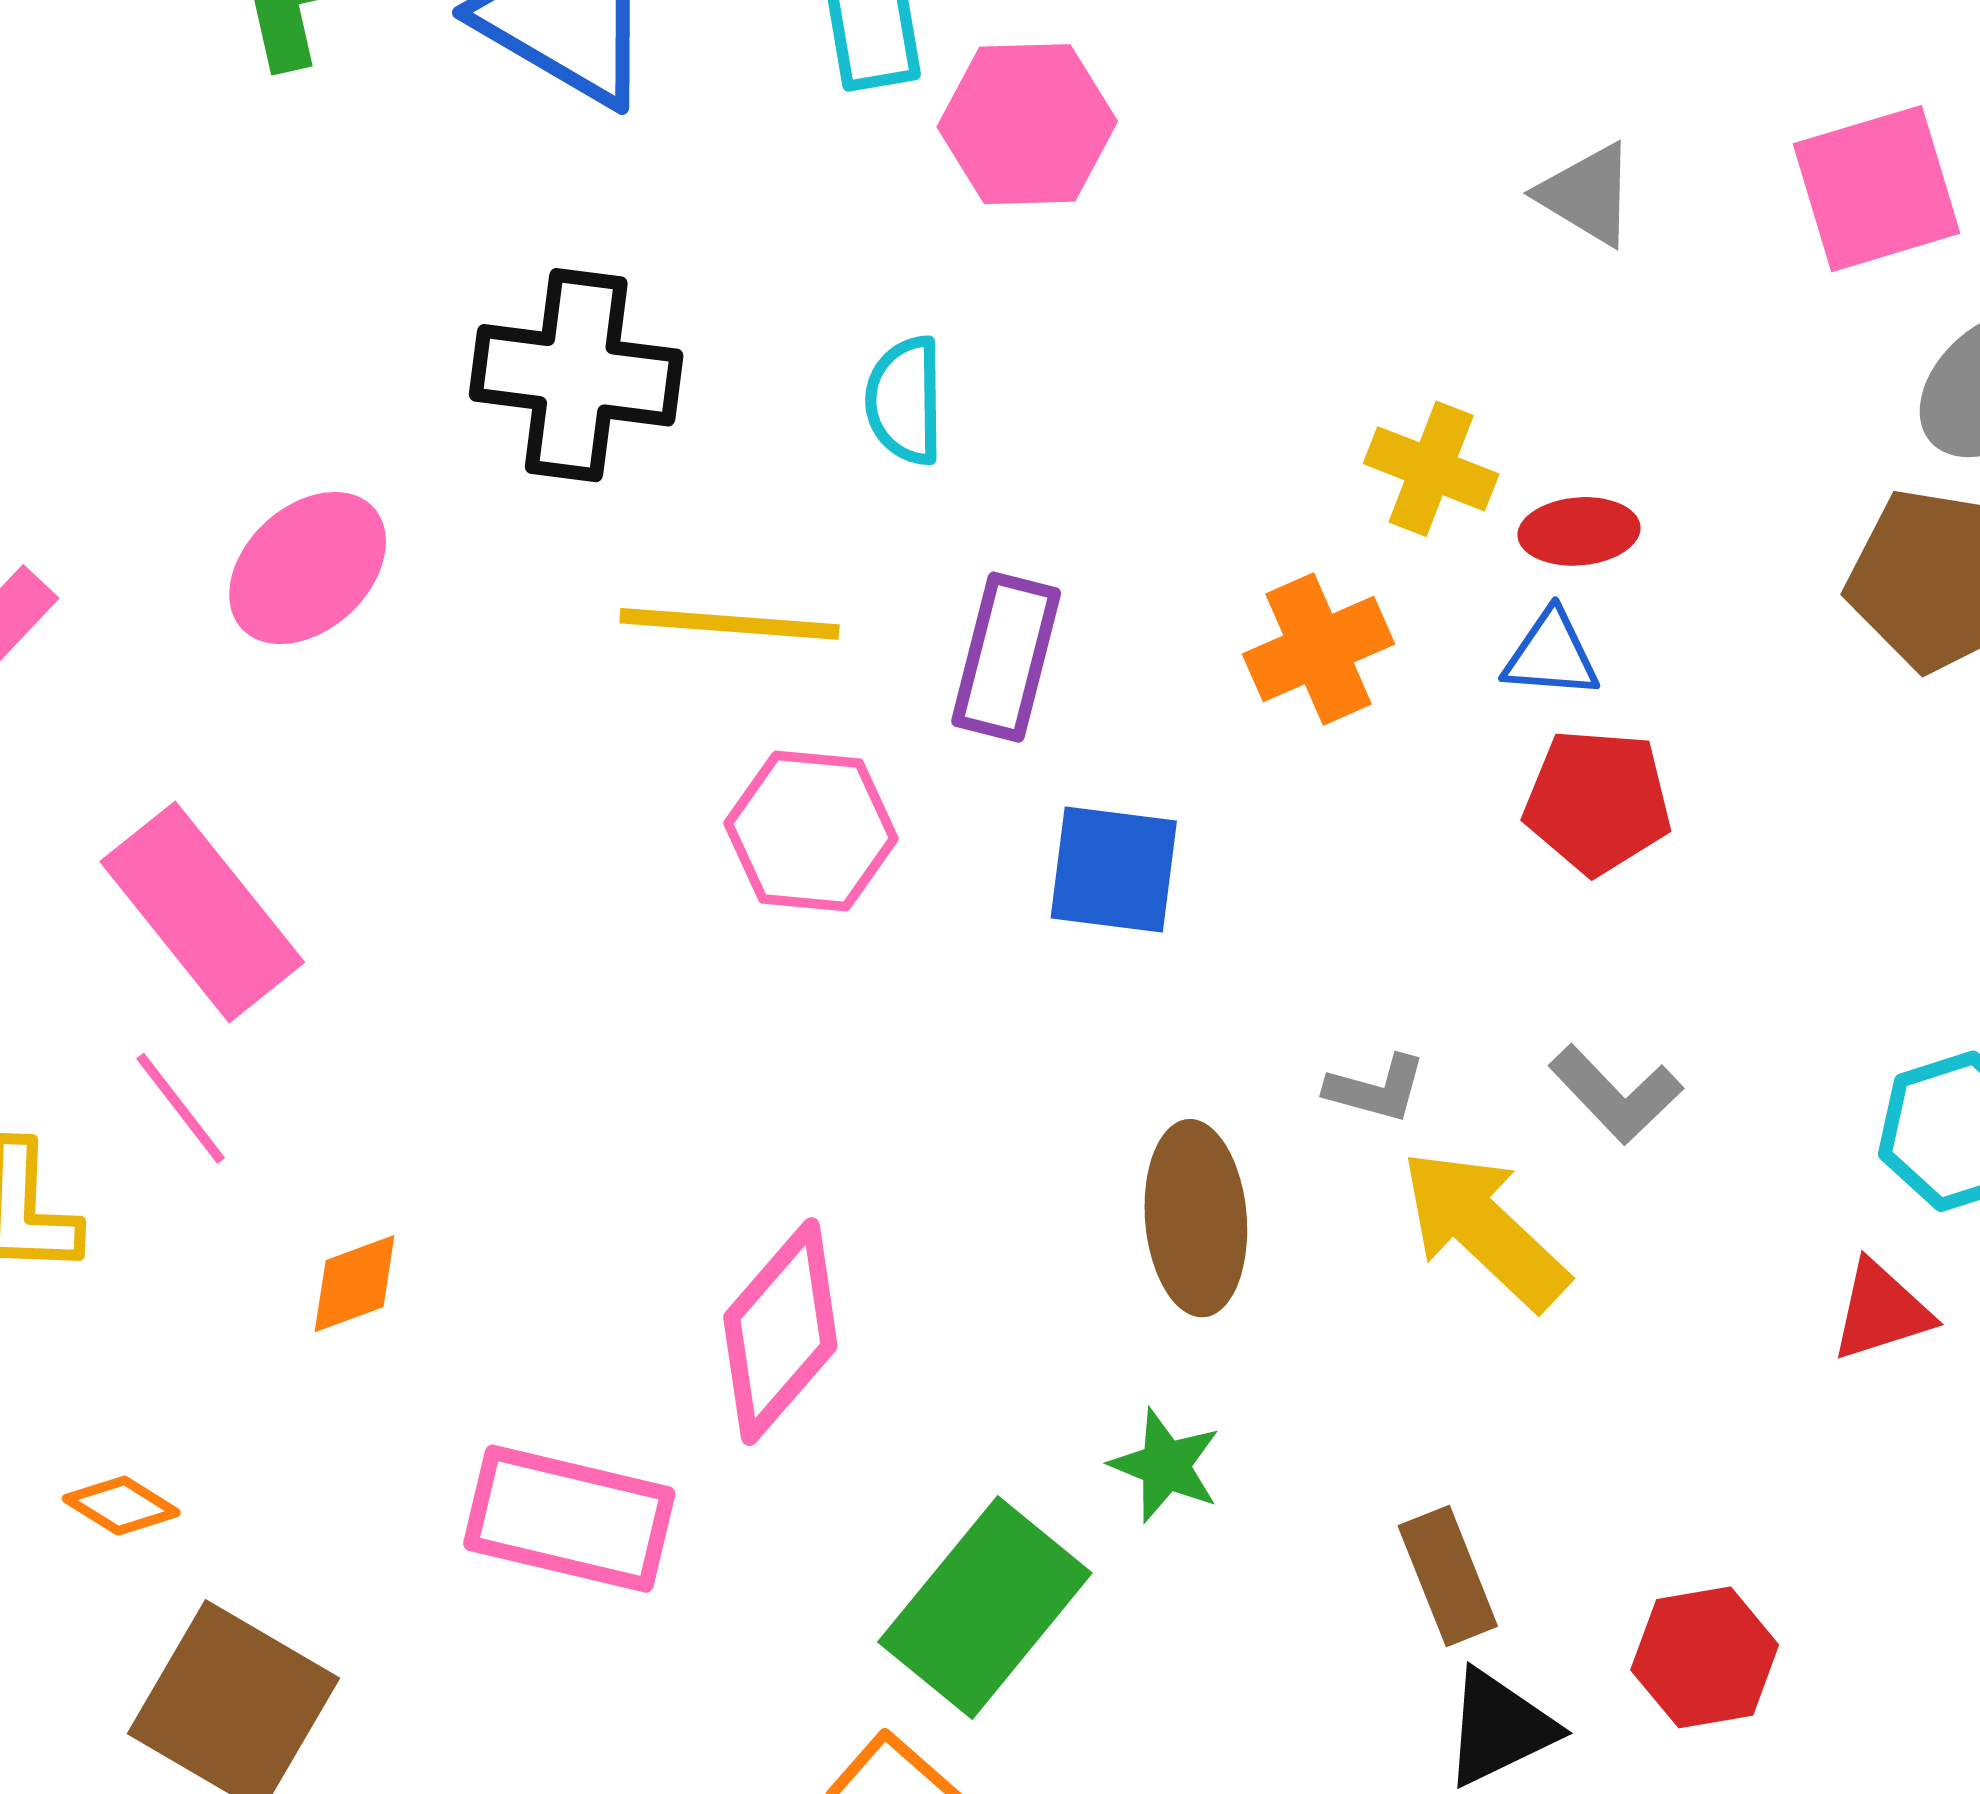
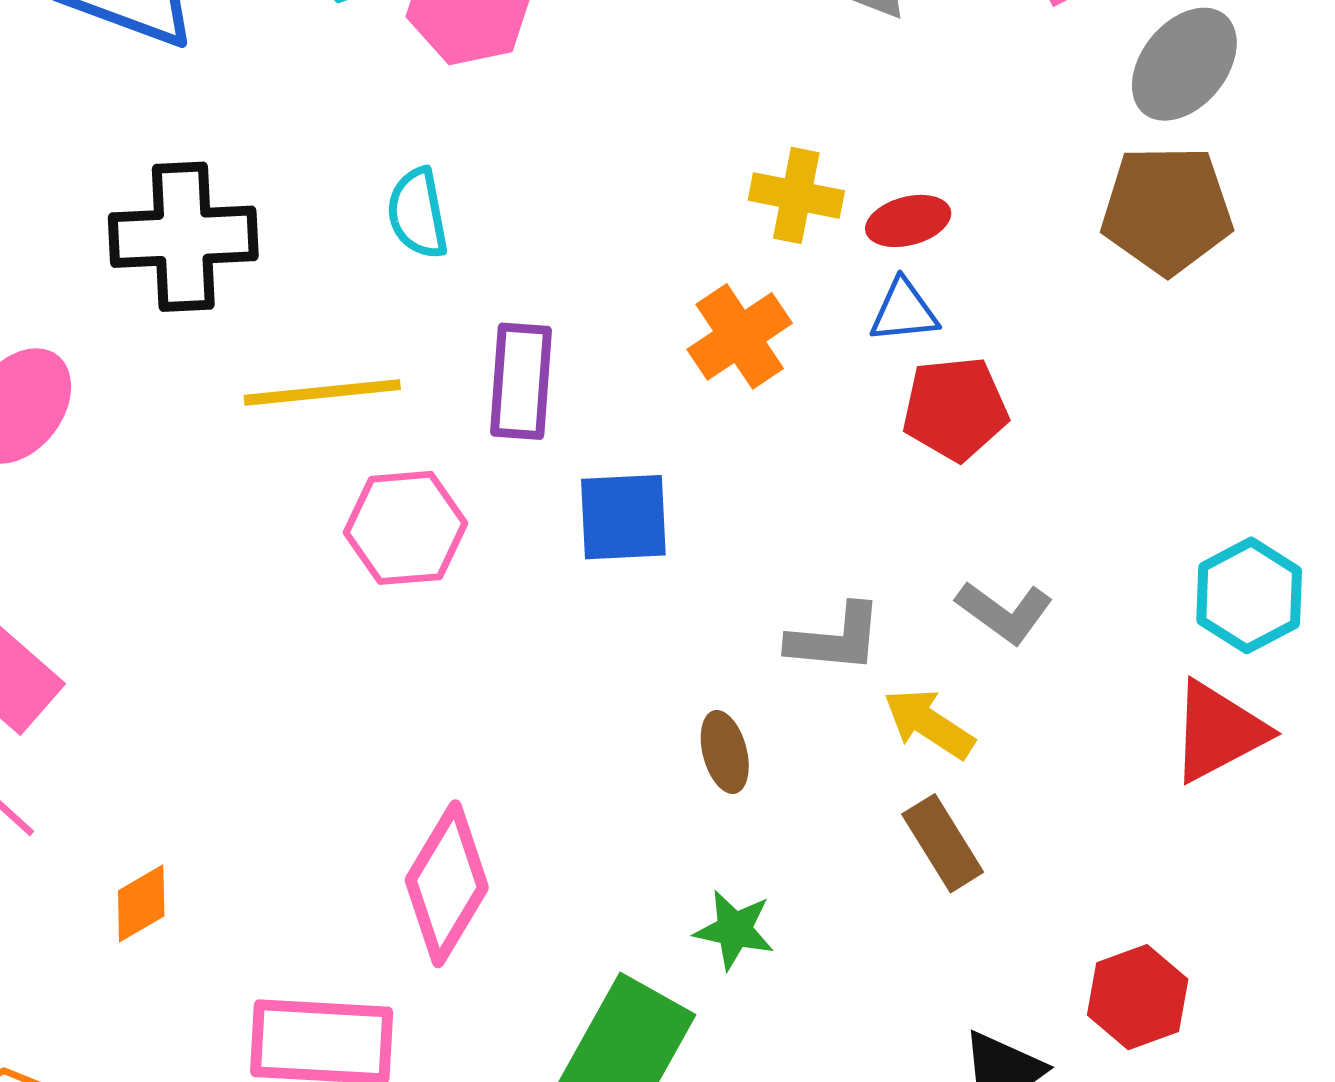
gray L-shape: (1376, 1089) -> (835, 638), size x1.4
brown ellipse: (1196, 1218) -> (725, 752), size x0.6
yellow arrow: (1484, 1229) -> (929, 724), size x0.7
red triangle: (1881, 1311) -> (1218, 731), size x1.4
brown rectangle: (1448, 1576) -> (943, 843), moved

